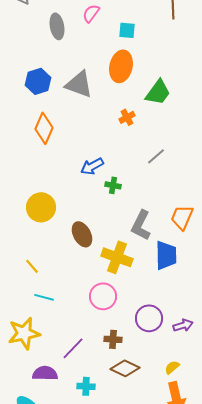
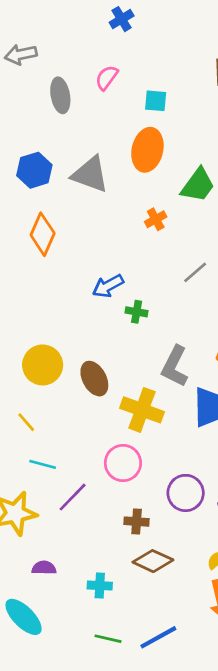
yellow circle: (41, 207) -> (43, 365), moved
purple line: (73, 348) -> (73, 497), moved
purple semicircle: (45, 373) -> (44, 568), size x0.7

